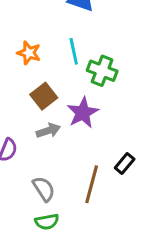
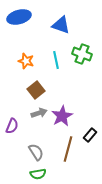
green cross: (102, 71) -> (82, 54), moved
purple star: (83, 113) -> (62, 116), moved

